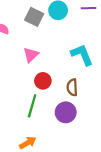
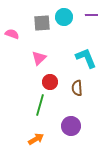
gray square: (34, 17) -> (42, 23), turned -30
purple circle: (66, 112) -> (71, 126), moved

